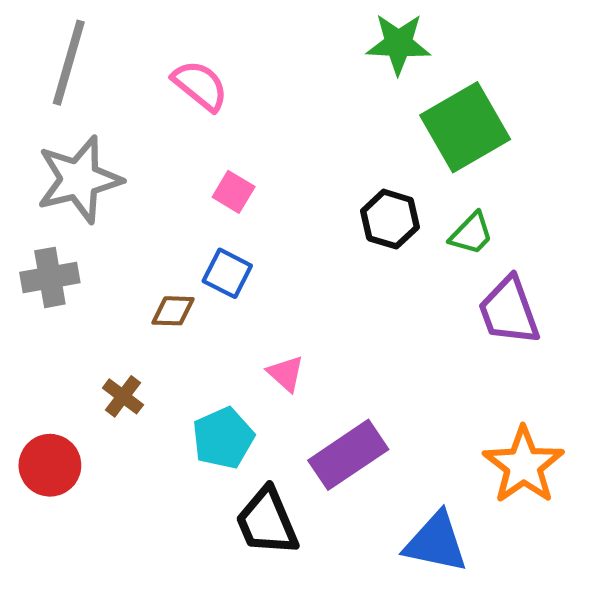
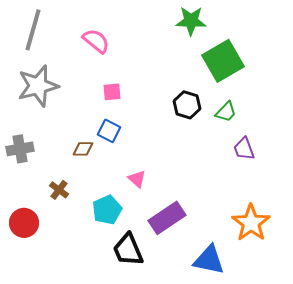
pink square: (234, 192) -> (112, 92), turned -36
gray cross: (50, 277) -> (20, 149), moved
purple trapezoid: (509, 311) -> (244, 149), size x0.7

